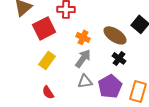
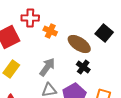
orange cross: (83, 37) -> (50, 31), moved

